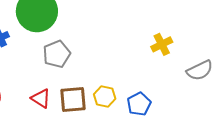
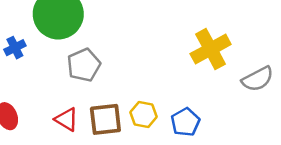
yellow cross: (162, 44) -> (211, 49), size x1.5

